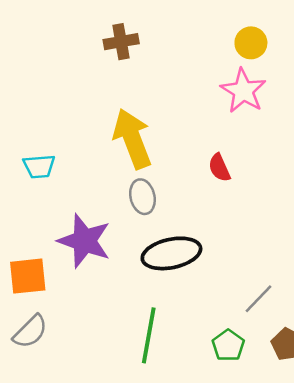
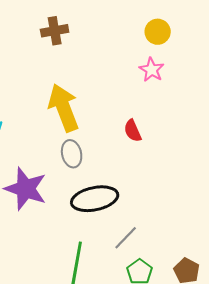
pink star: (243, 91) -> (152, 70), size x0.7
gray line: (258, 299) -> (126, 238), moved

